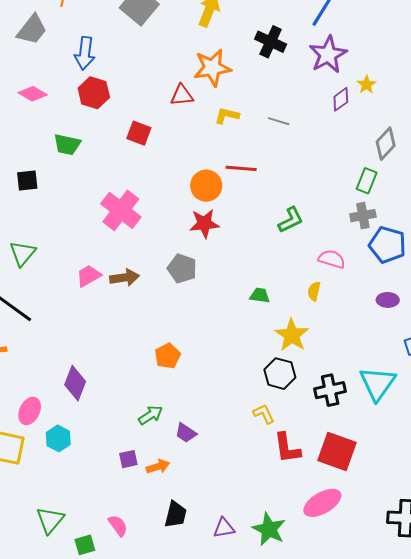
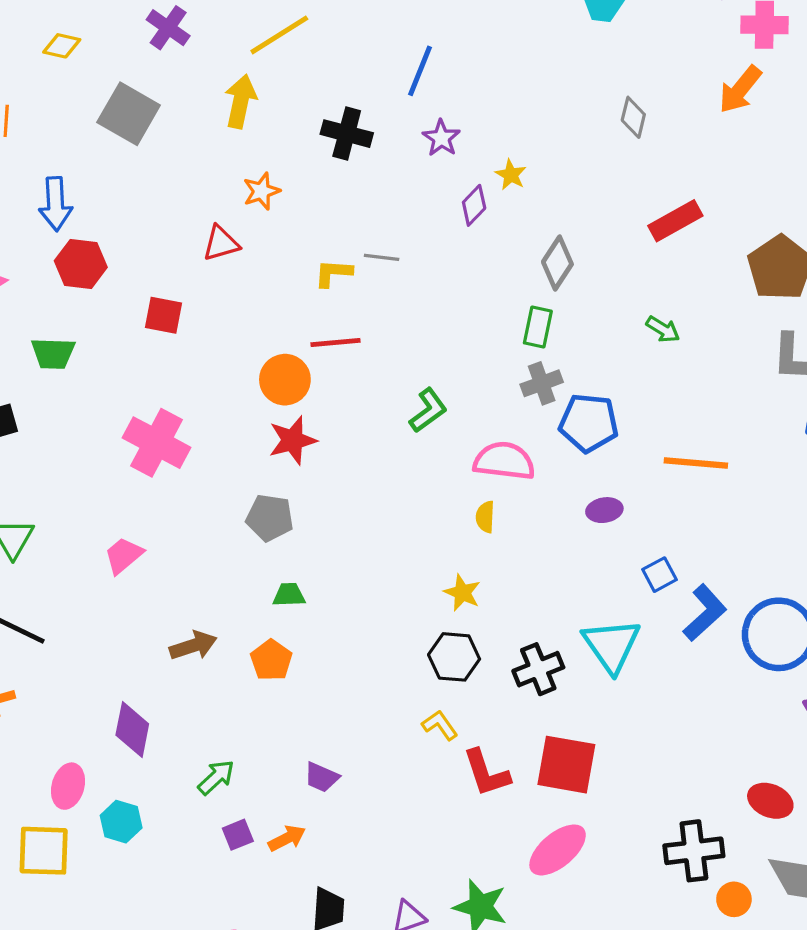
purple star: (328, 55) -> (441, 138), size x0.6
orange star: (212, 68) -> (261, 191), size x0.6
yellow L-shape: (227, 116) -> (333, 273), moved
pink semicircle: (332, 259) -> (504, 461), size x1.4
brown arrow: (124, 278) -> (193, 646), moved
green trapezoid: (260, 295) -> (289, 595), moved
yellow star: (292, 335) -> (462, 593), size x0.7
green arrow: (151, 415) -> (216, 777), moved

